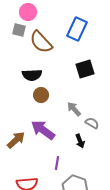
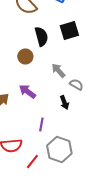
black semicircle: (32, 75) -> (41, 36), moved, turned -102
purple arrow: (43, 130) -> (27, 91), size x0.7

